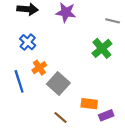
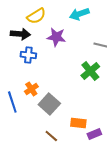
blue cross: (28, 42) -> (28, 55), moved, turned -35

